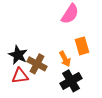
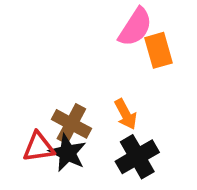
orange rectangle: (82, 46) -> (158, 50), moved
black star: (18, 55) -> (68, 153), moved

